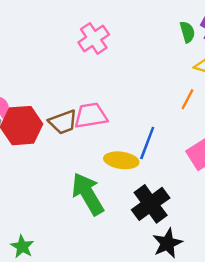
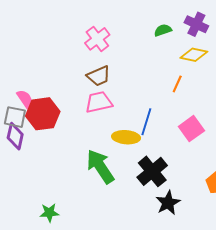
green semicircle: (187, 32) -> (163, 30), moved, turned -90
brown trapezoid: (63, 122) -> (99, 76), moved
green star: (22, 247) -> (49, 213), turned -30

